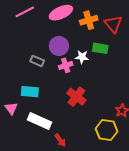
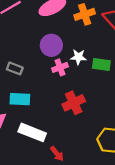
green rectangle: (100, 48) -> (101, 65), moved
gray rectangle: (37, 61) -> (15, 68), moved
red cross: (76, 97) -> (74, 103), turned 30

